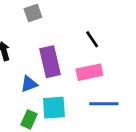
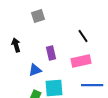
purple rectangle: (50, 62) -> (51, 53), size x0.6

